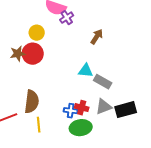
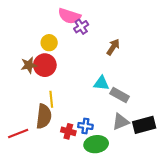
red cross: (82, 108) -> (68, 131), moved
yellow line: (39, 125) -> (51, 99), moved

